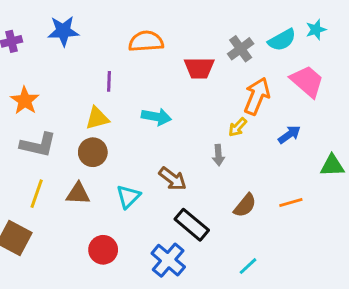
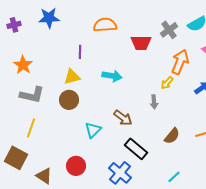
brown triangle: (78, 194) -> (44, 176), moved, turned 30

